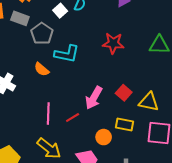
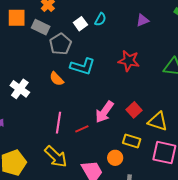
orange circle: (104, 137) -> (115, 158), moved

